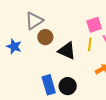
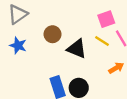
gray triangle: (34, 21) -> (18, 14), moved
yellow line: (90, 44) -> (102, 41), turned -64

